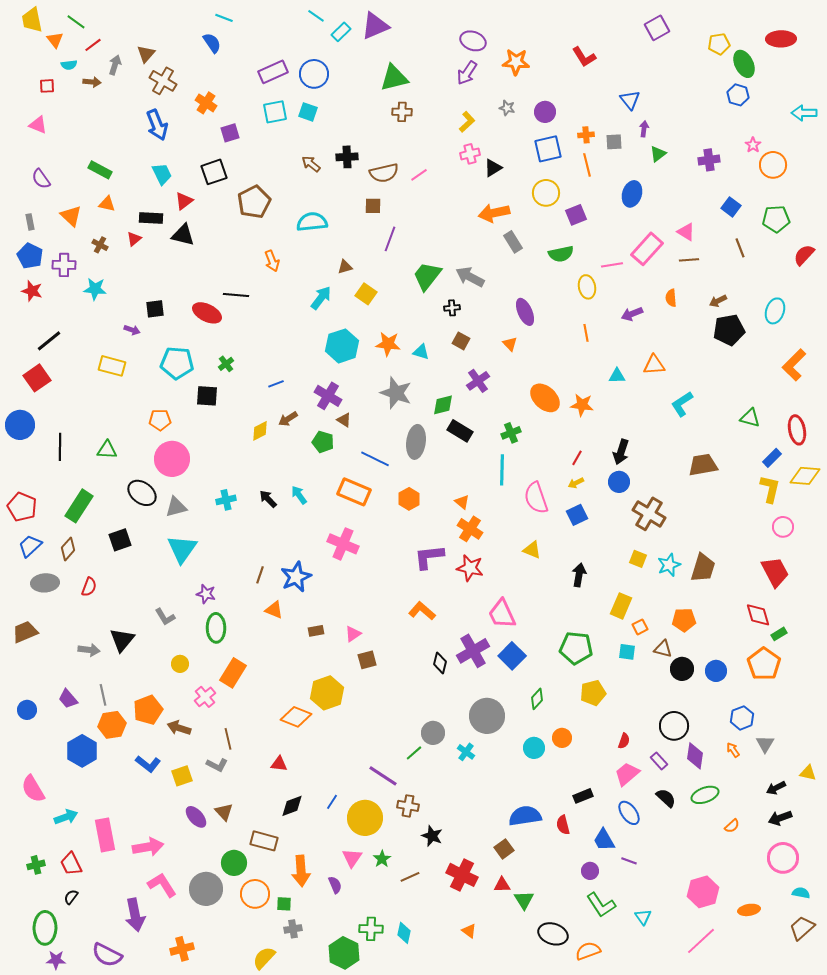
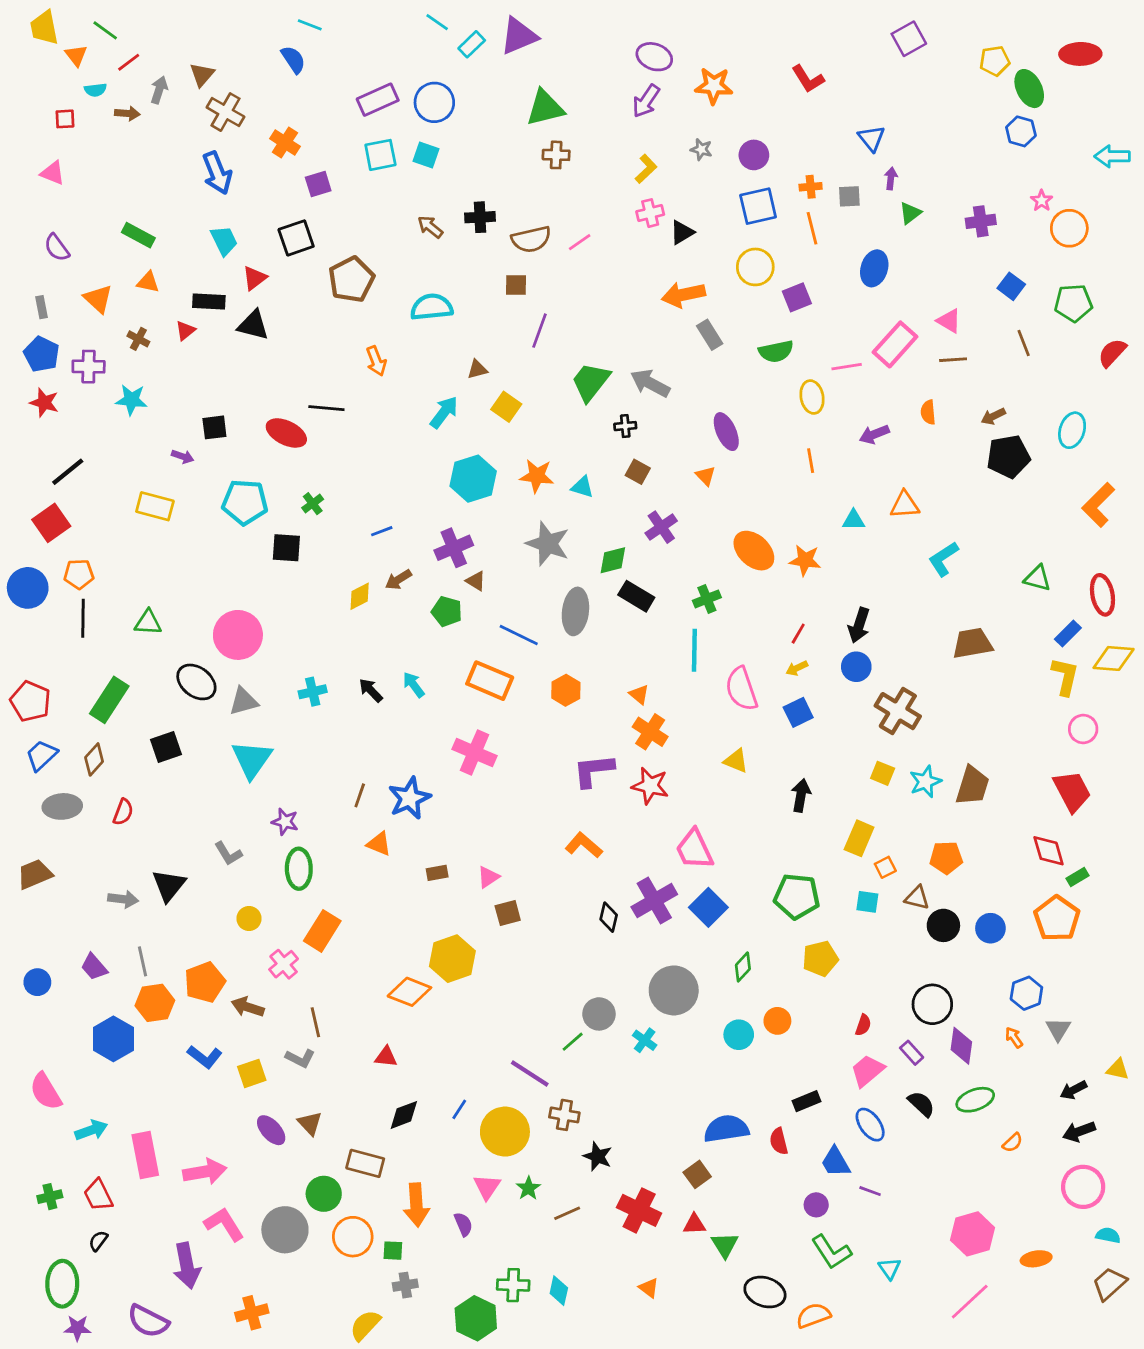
purple cross: (328, 396) -> (454, 548), turned 36
orange pentagon: (160, 420) -> (79, 574), moved

